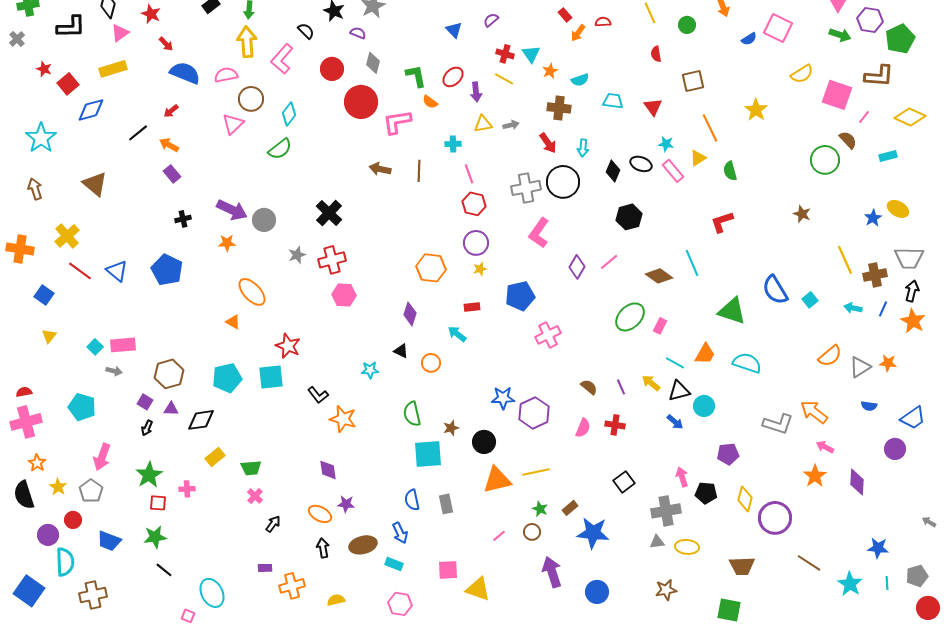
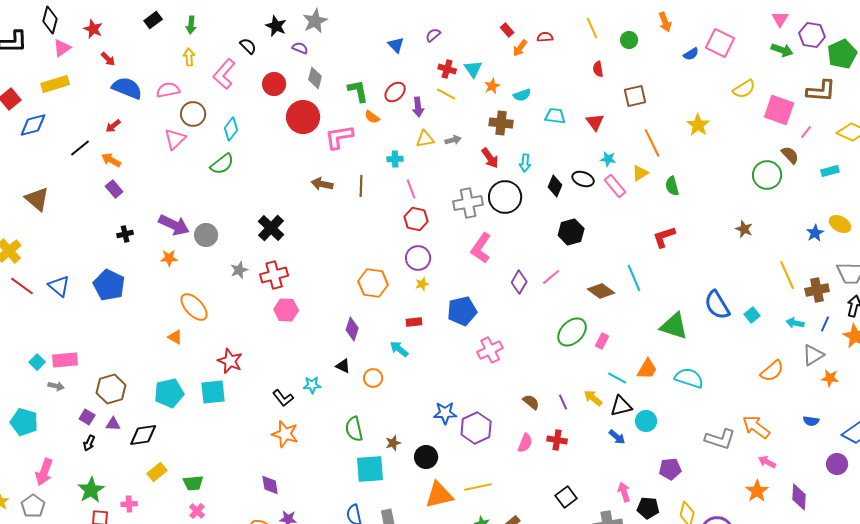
yellow arrow: (247, 42) -> (189, 57), size x0.6
gray triangle: (860, 367) -> (813, 355), moved
black L-shape: (318, 395) -> (283, 398), moved

